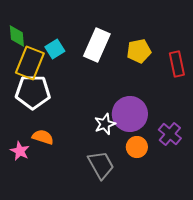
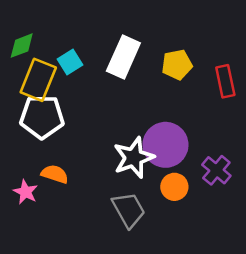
green diamond: (17, 36) -> (22, 46), turned 75
white star: (105, 124) -> (134, 158), size x1.5

